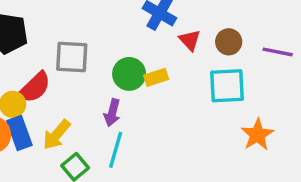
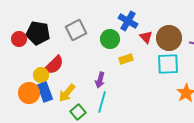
brown circle: (229, 42) -> (169, 38), size x1.6
gray square: (72, 57) -> (76, 30), moved, turned -30
green circle: (129, 74) -> (110, 39), moved

